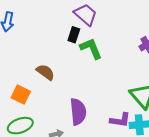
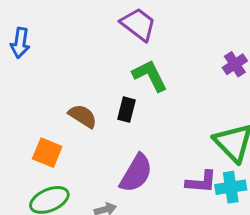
black rectangle: (74, 35) -> (127, 110), moved
purple semicircle: (78, 112) -> (136, 173), turned 40

